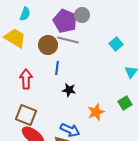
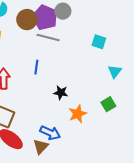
cyan square: (116, 44) -> (99, 42), turned -32
brown circle: (48, 45) -> (27, 20), moved
black star: (69, 90) -> (61, 93), moved

